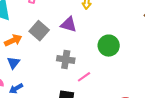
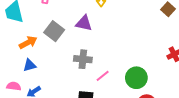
green circle: (109, 46) -> (136, 78), moved
blue triangle: (13, 63) -> (30, 65), turned 40

